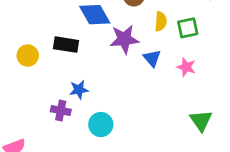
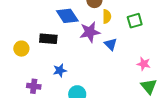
yellow semicircle: (161, 21) -> (107, 16), moved
pink star: (186, 67) -> (144, 64), moved
purple cross: (61, 110) -> (34, 86), moved

